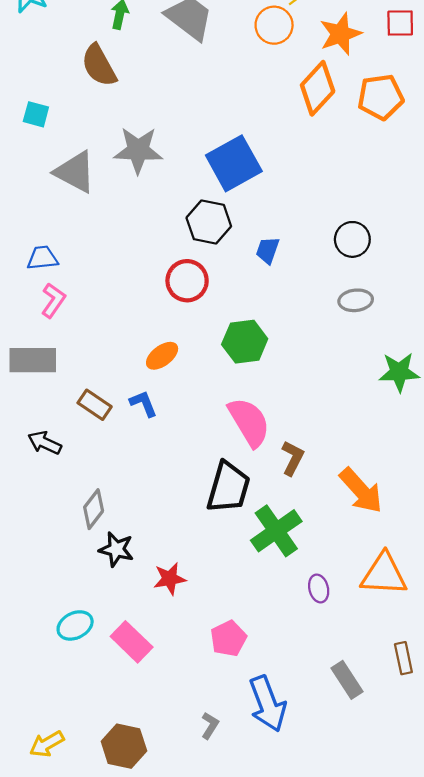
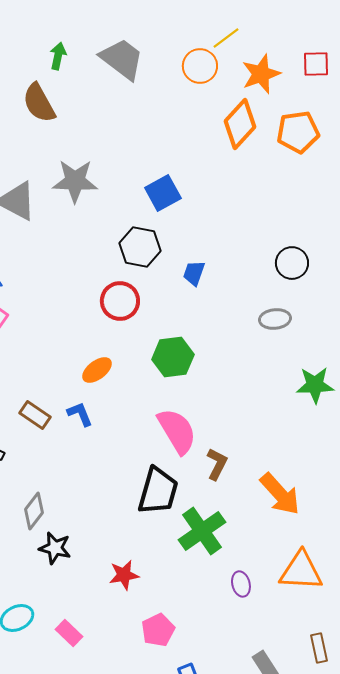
blue square: (234, 163) -> (163, 193), size x0.7
black circle: (352, 239) -> (292, 263), moved
red star: (170, 579) -> (124, 575), moved
pink rectangle: (132, 642) -> (69, 633), size x0.7

